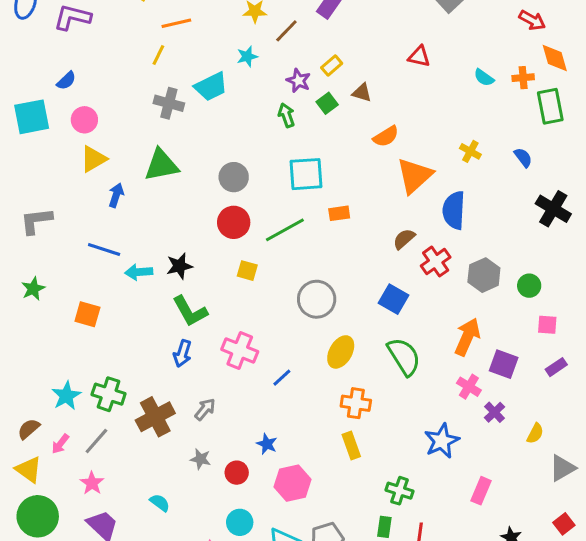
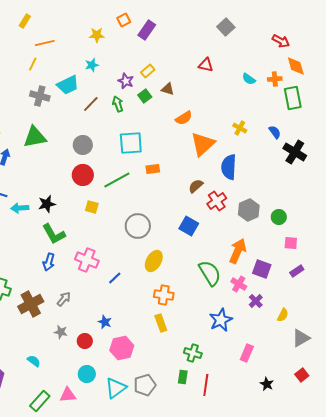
brown line: (286, 31) -> (91, 104), moved
black cross: (553, 209) -> (295, 152), moved
green semicircle: (404, 356) -> (210, 273), moved

